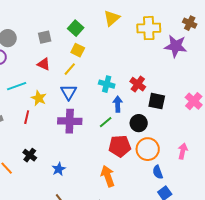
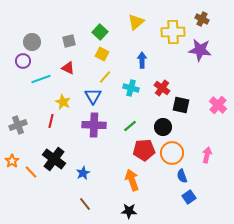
brown cross: (190, 23) -> (202, 19), moved
yellow line: (70, 69) -> (105, 77), moved
cyan line: (17, 86) -> (41, 79), moved
blue arrow: (118, 104) -> (142, 60), moved
black cross: (30, 155) -> (54, 159), size x1.6

